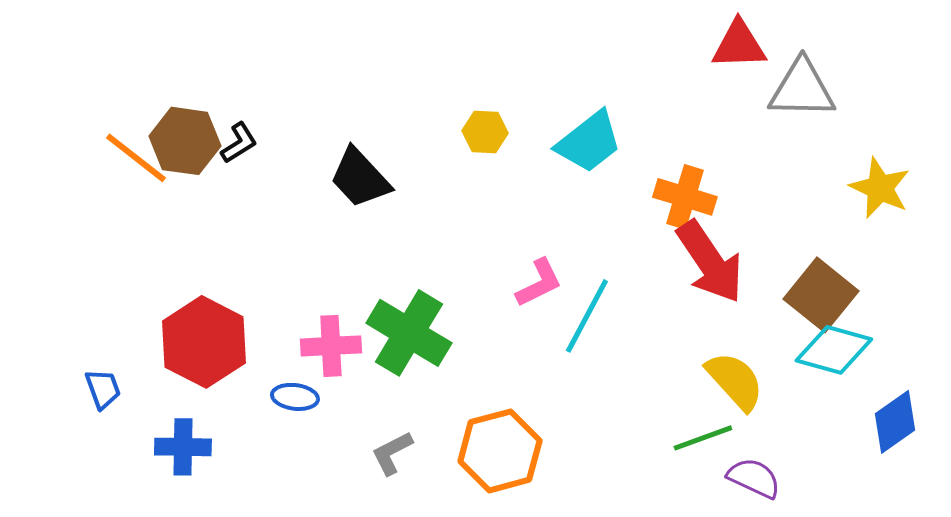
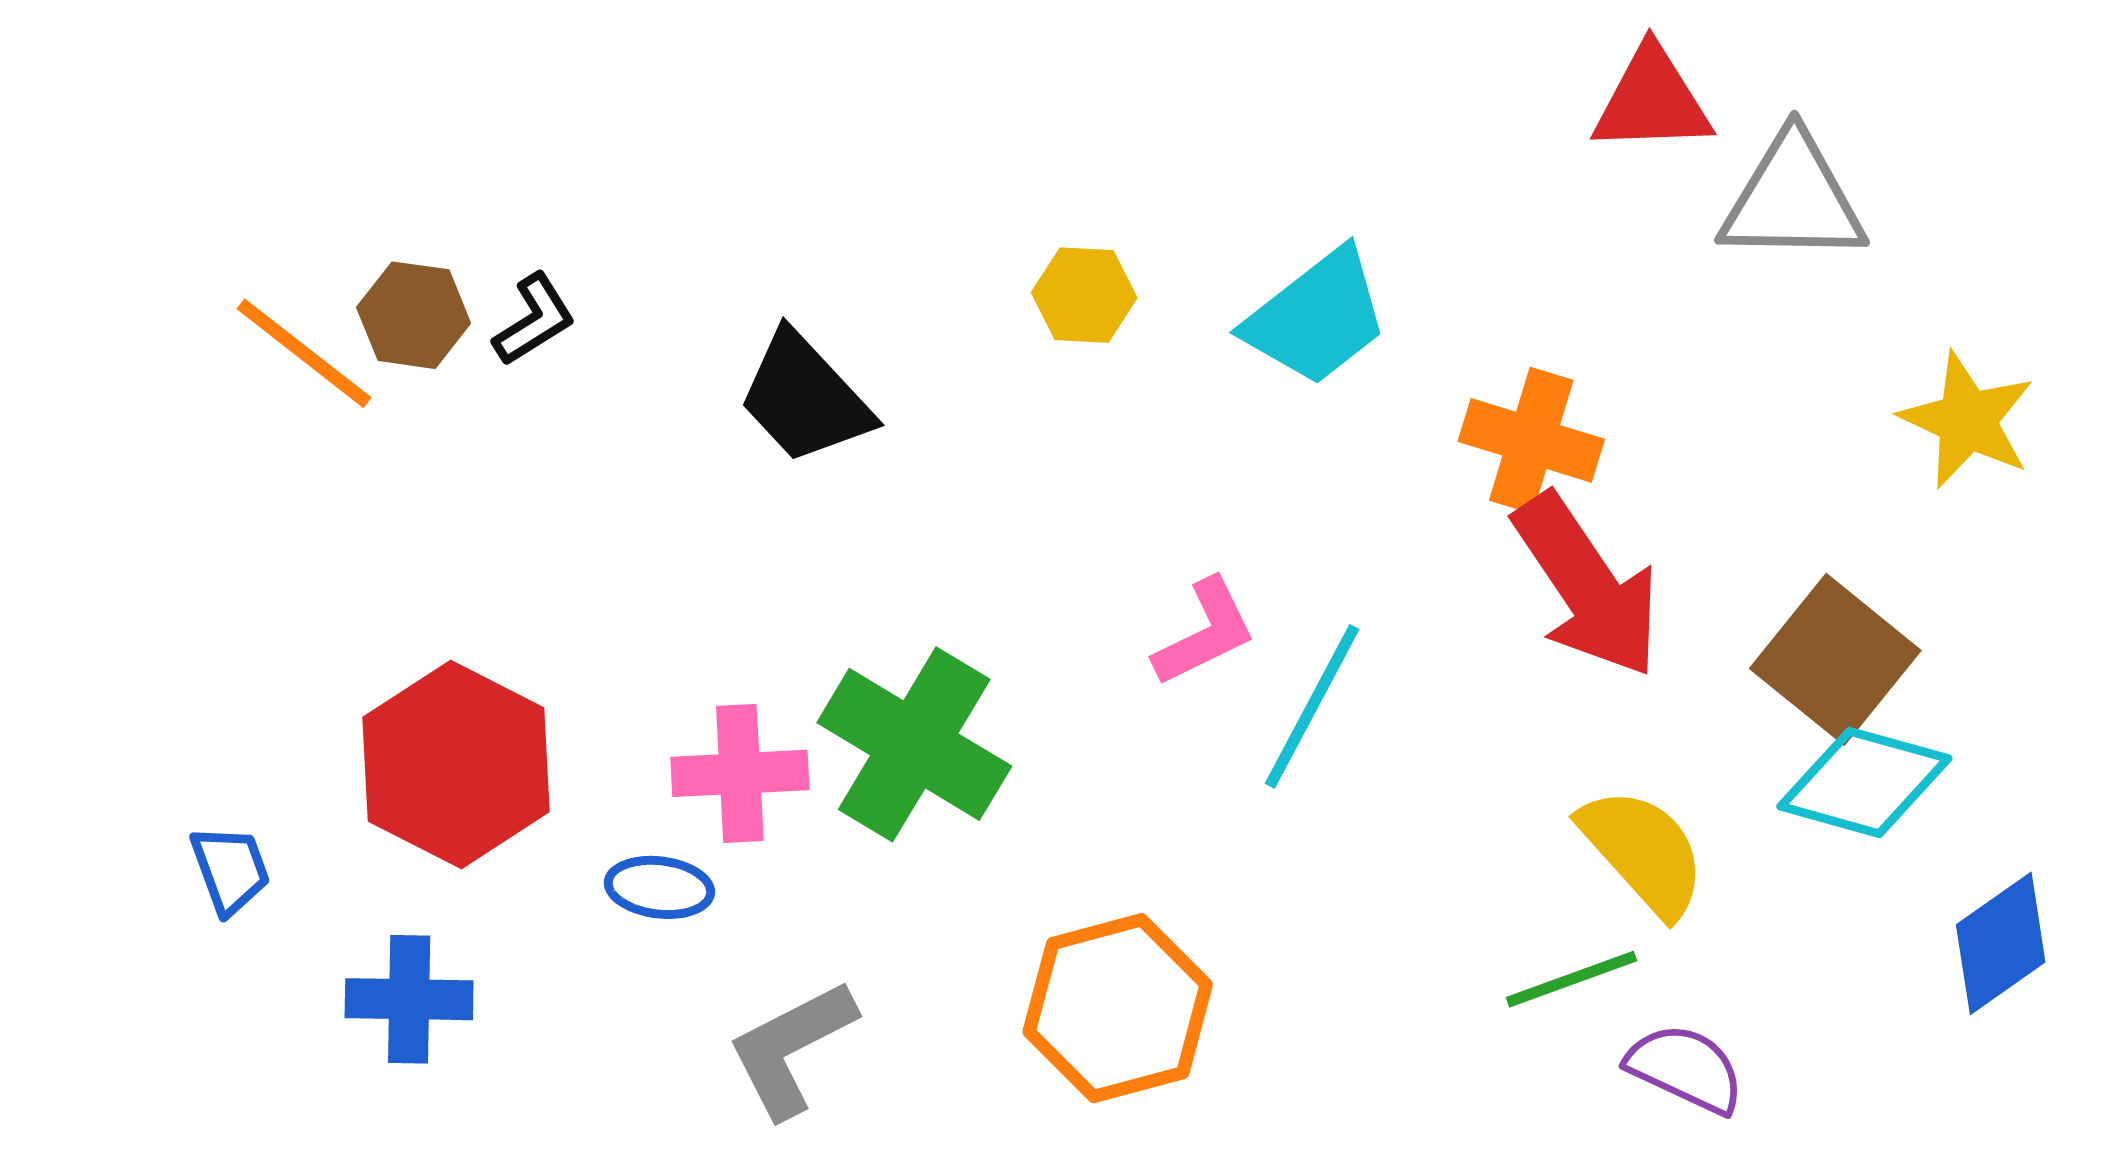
brown hexagon: (185, 141) -> (414, 315), size x0.7
gray L-shape: (392, 453) -> (791, 1048), moved, size x1.4

